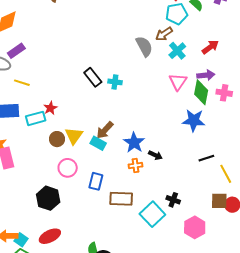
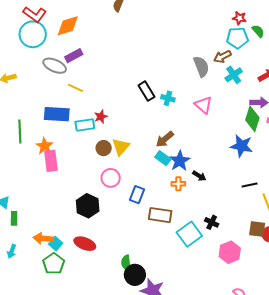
pink triangle: (178, 82) -> (203, 105), moved, turned -30
brown arrow: (105, 130) -> (165, 139), moved
cyan rectangle: (98, 143) -> (163, 158), moved
red ellipse: (50, 236) -> (85, 244), turned 40

